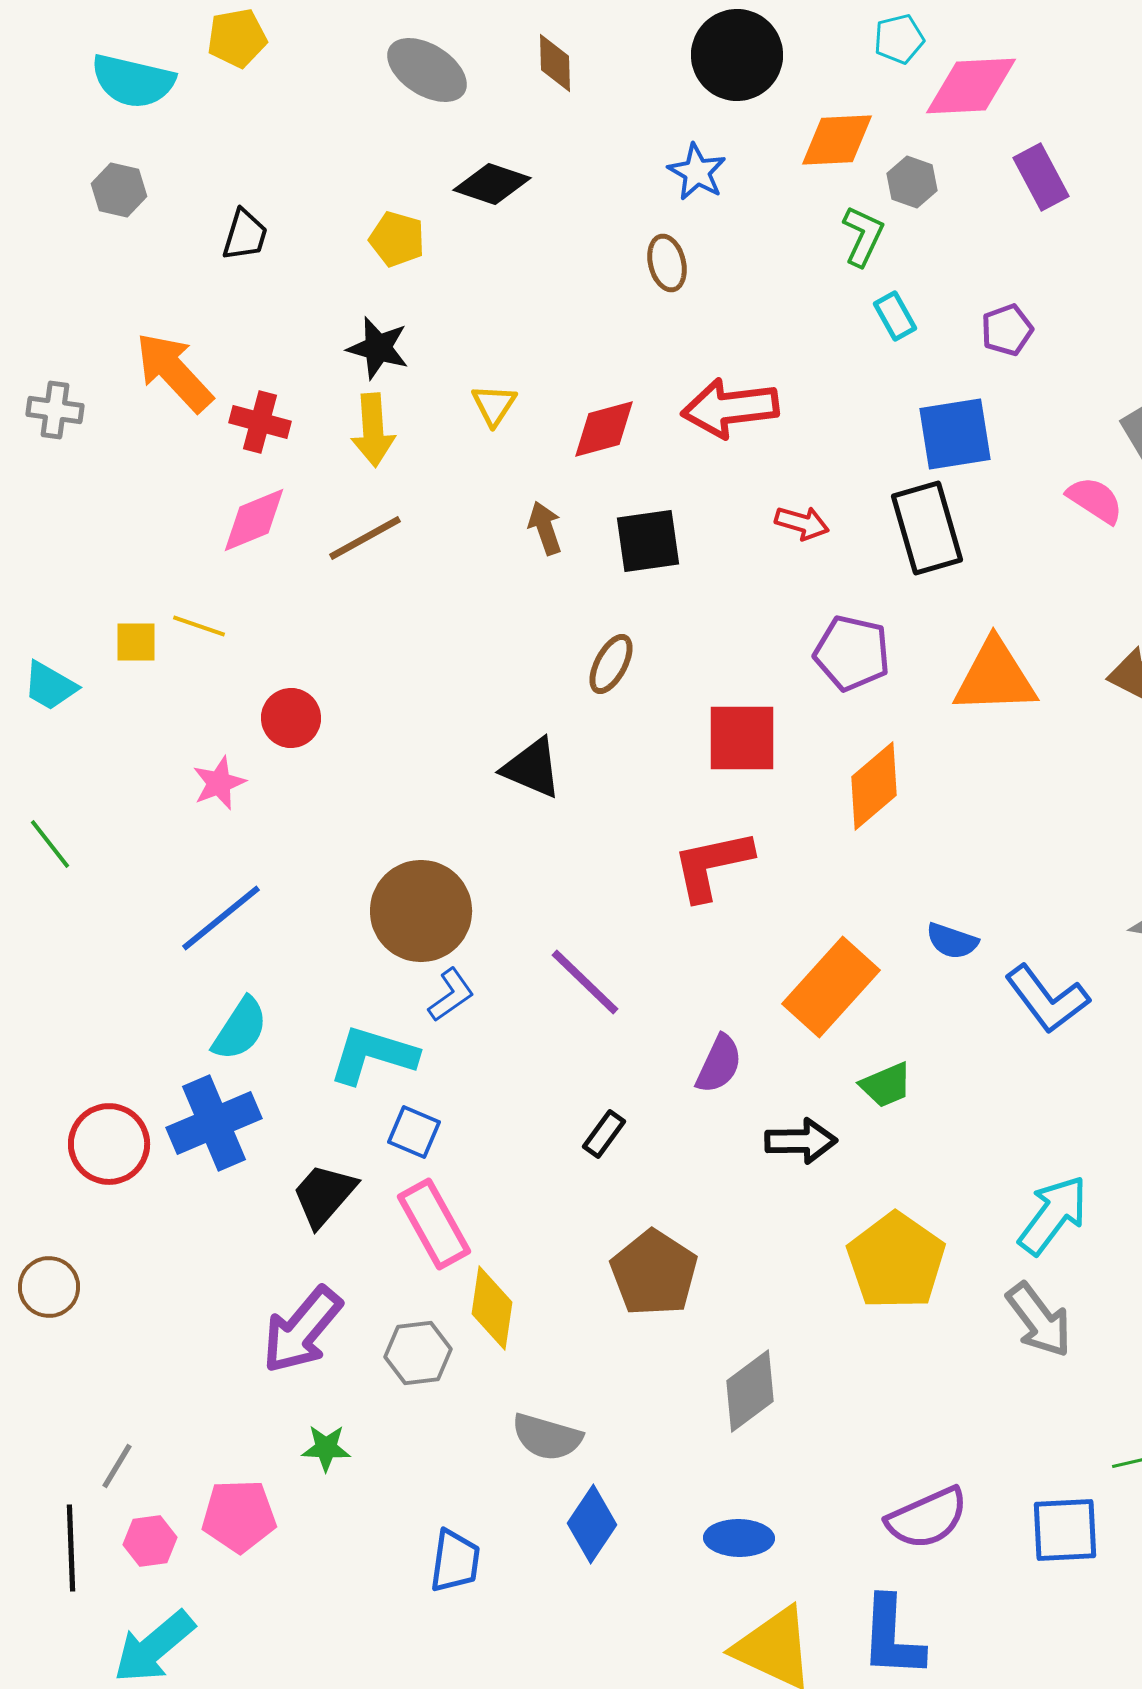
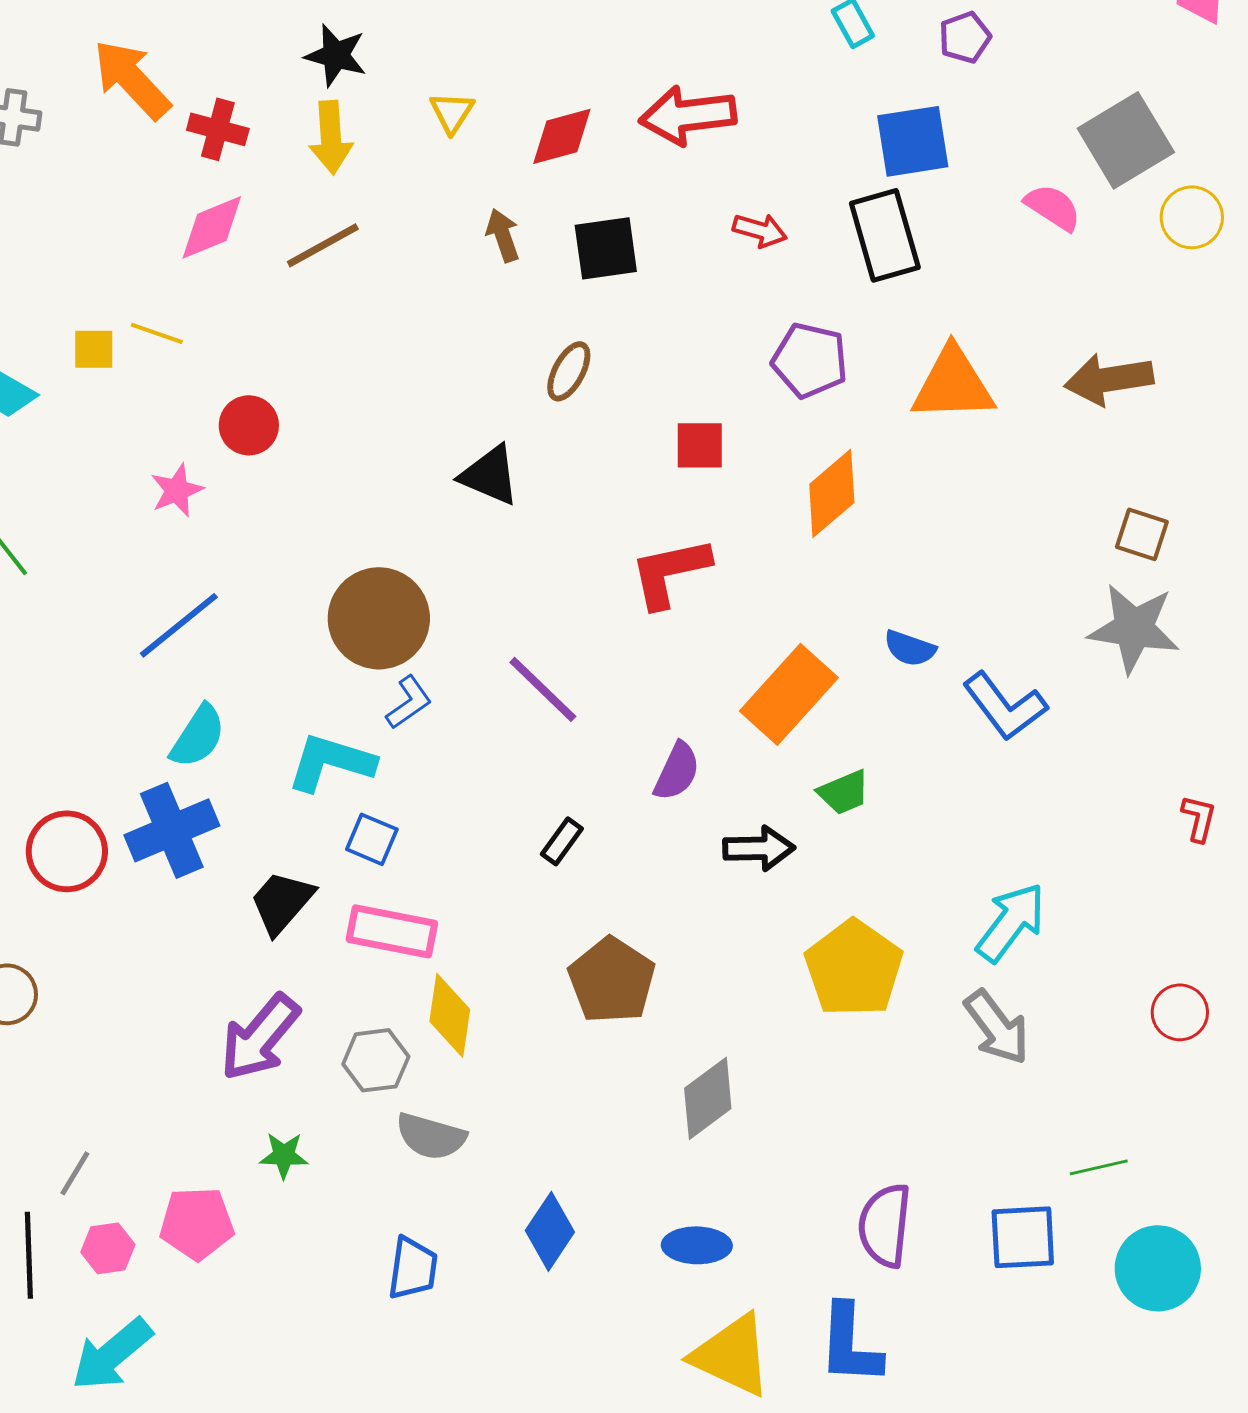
red square: (742, 738) -> (700, 445), size x0.7
pink rectangle: (434, 1224) -> (392, 931), turned -50
gray semicircle: (547, 1437) -> (431, 1136), moved
purple semicircle: (927, 1518) -> (885, 1225), turned 120

